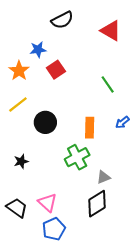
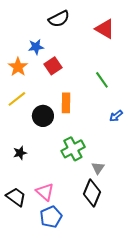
orange rectangle: (90, 128) -> (66, 103), moved
gray triangle: (103, 177) -> (98, 168), turned -32
black diamond: (97, 204) -> (92, 193), turned -36

